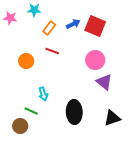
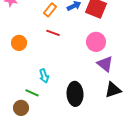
orange circle: (26, 61) -> (19, 43), moved
black triangle: (112, 118) -> (113, 90), moved

